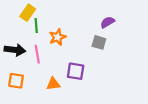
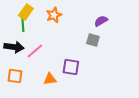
green line: (36, 25) -> (23, 25), moved
orange star: (57, 37) -> (54, 15), moved
pink line: (37, 54) -> (35, 51), turned 60

